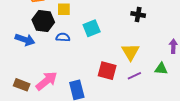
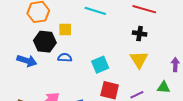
cyan square: (92, 28) -> (100, 65), moved
yellow triangle: (130, 52) -> (139, 60), moved

